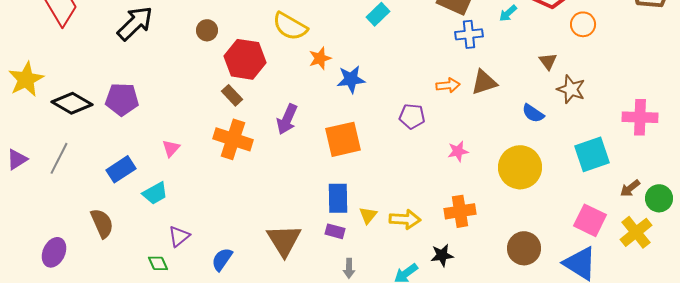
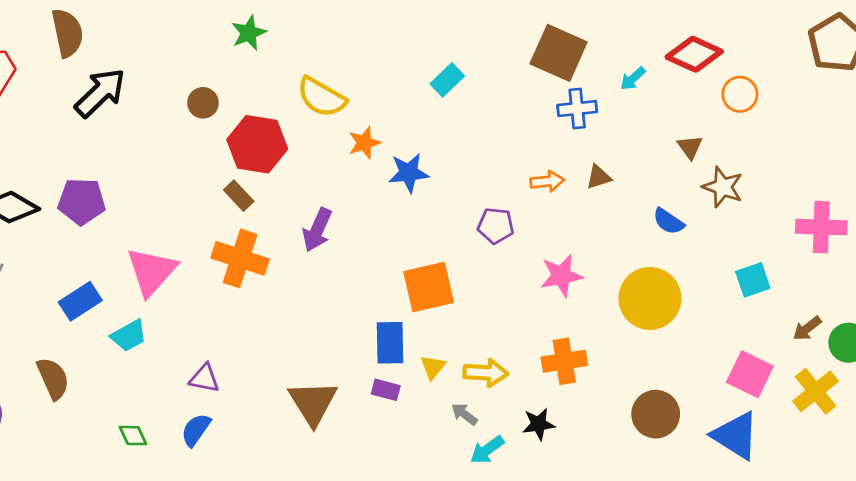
brown triangle: (484, 82) -> (599, 177), size x0.7
orange square: (343, 139) -> (429, 287), moved
pink triangle: (171, 148) -> (152, 271), size x2.0
pink star: (458, 151) -> (561, 276), size x1.4
cyan square: (592, 154) -> (753, 280), size x0.7
purple triangle: (179, 236) -> (204, 378), moved, turned 50
blue semicircle: (222, 259) -> (196, 430), moved
gray arrow: (349, 268) -> (464, 414), moved, turned 126

